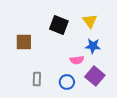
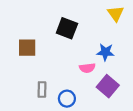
yellow triangle: (90, 21) -> (116, 14), moved
blue circle: (67, 82) -> (67, 99), moved

